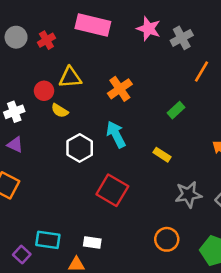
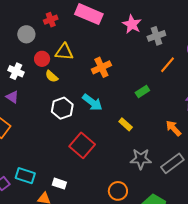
gray circle: (16, 37) -> (26, 34), moved
white cross: (14, 112) -> (16, 71), turned 35
cyan arrow: (116, 134) -> (92, 102), turned 145

